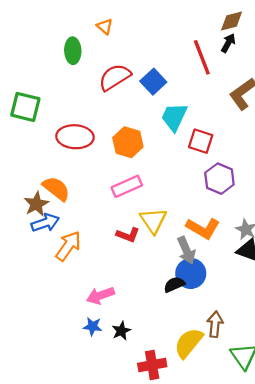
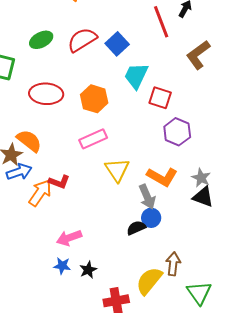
green ellipse: (73, 51) -> (41, 40), moved, turned 65
red L-shape: (128, 235) -> (59, 182), moved
blue circle: (191, 273) -> (151, 218), size x0.7

